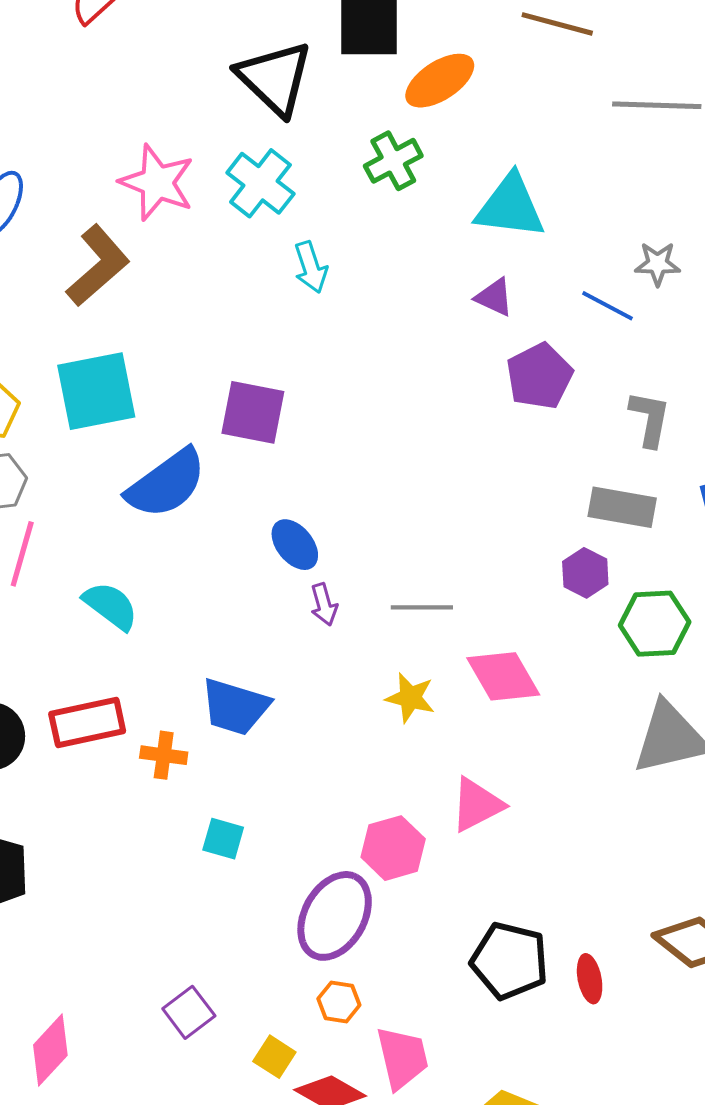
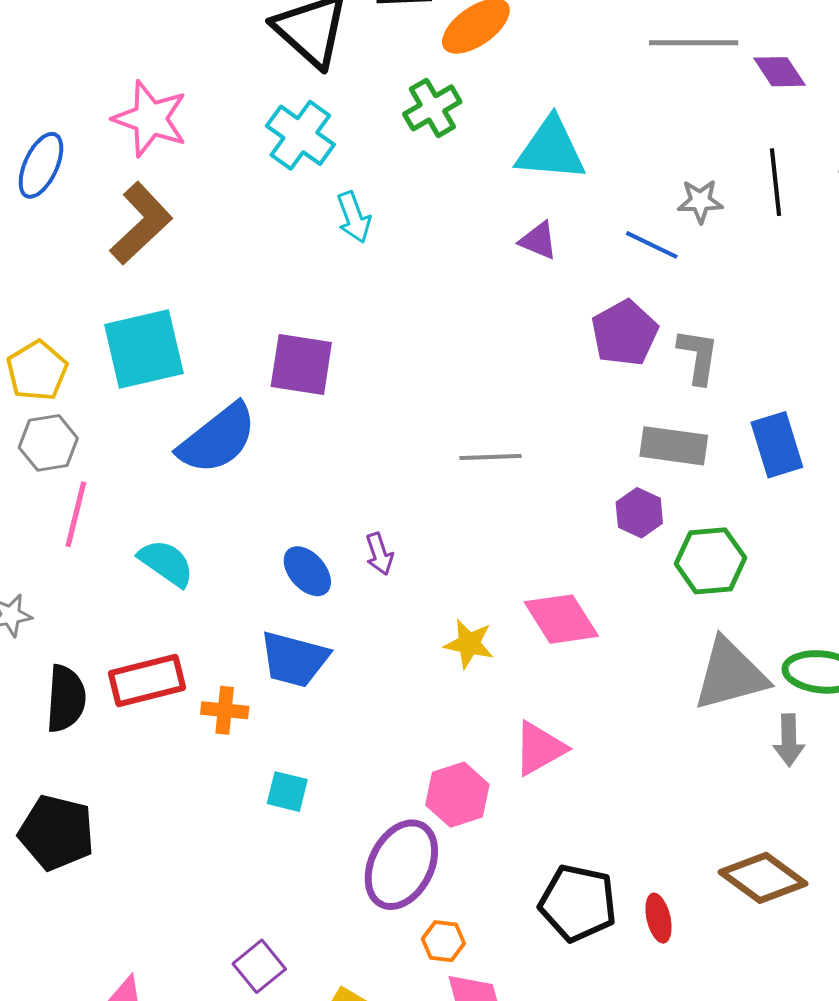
pink star: (157, 183) -> (150, 119), moved
purple pentagon: (539, 376) -> (625, 333), moved
blue ellipse: (295, 545) -> (307, 571), moved
gray line: (422, 607) -> (491, 457), moved
orange hexagon: (339, 1002) -> (443, 941), moved

